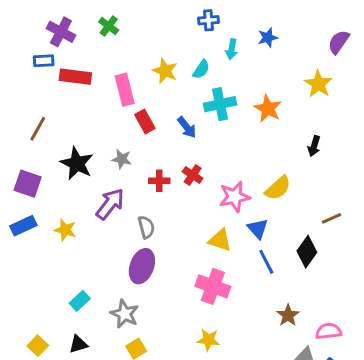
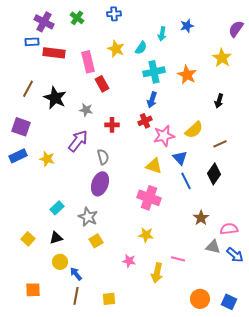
blue cross: (208, 20) -> (114, 14), moved
blue arrow: (187, 127) -> (152, 100), moved, turned 56
black star: (77, 163) -> (55, 98), moved
red cross: (193, 175) -> (145, 121), moved, turned 32
brown line: (331, 218) -> (220, 144), moved

